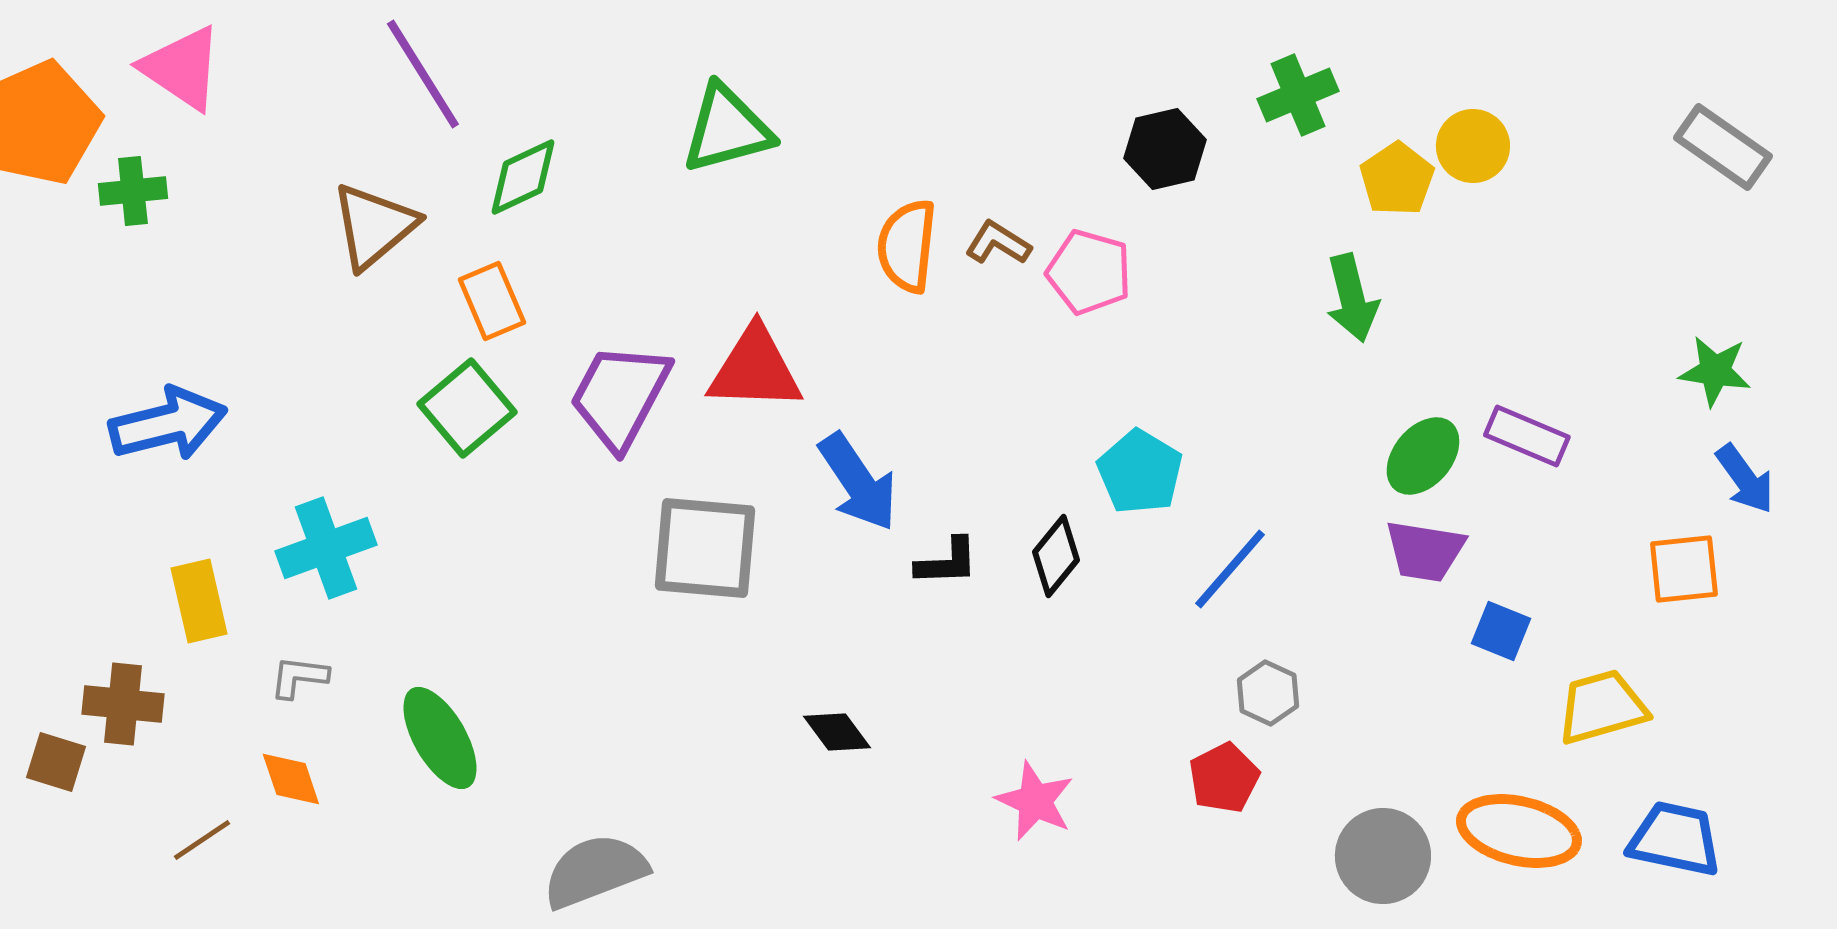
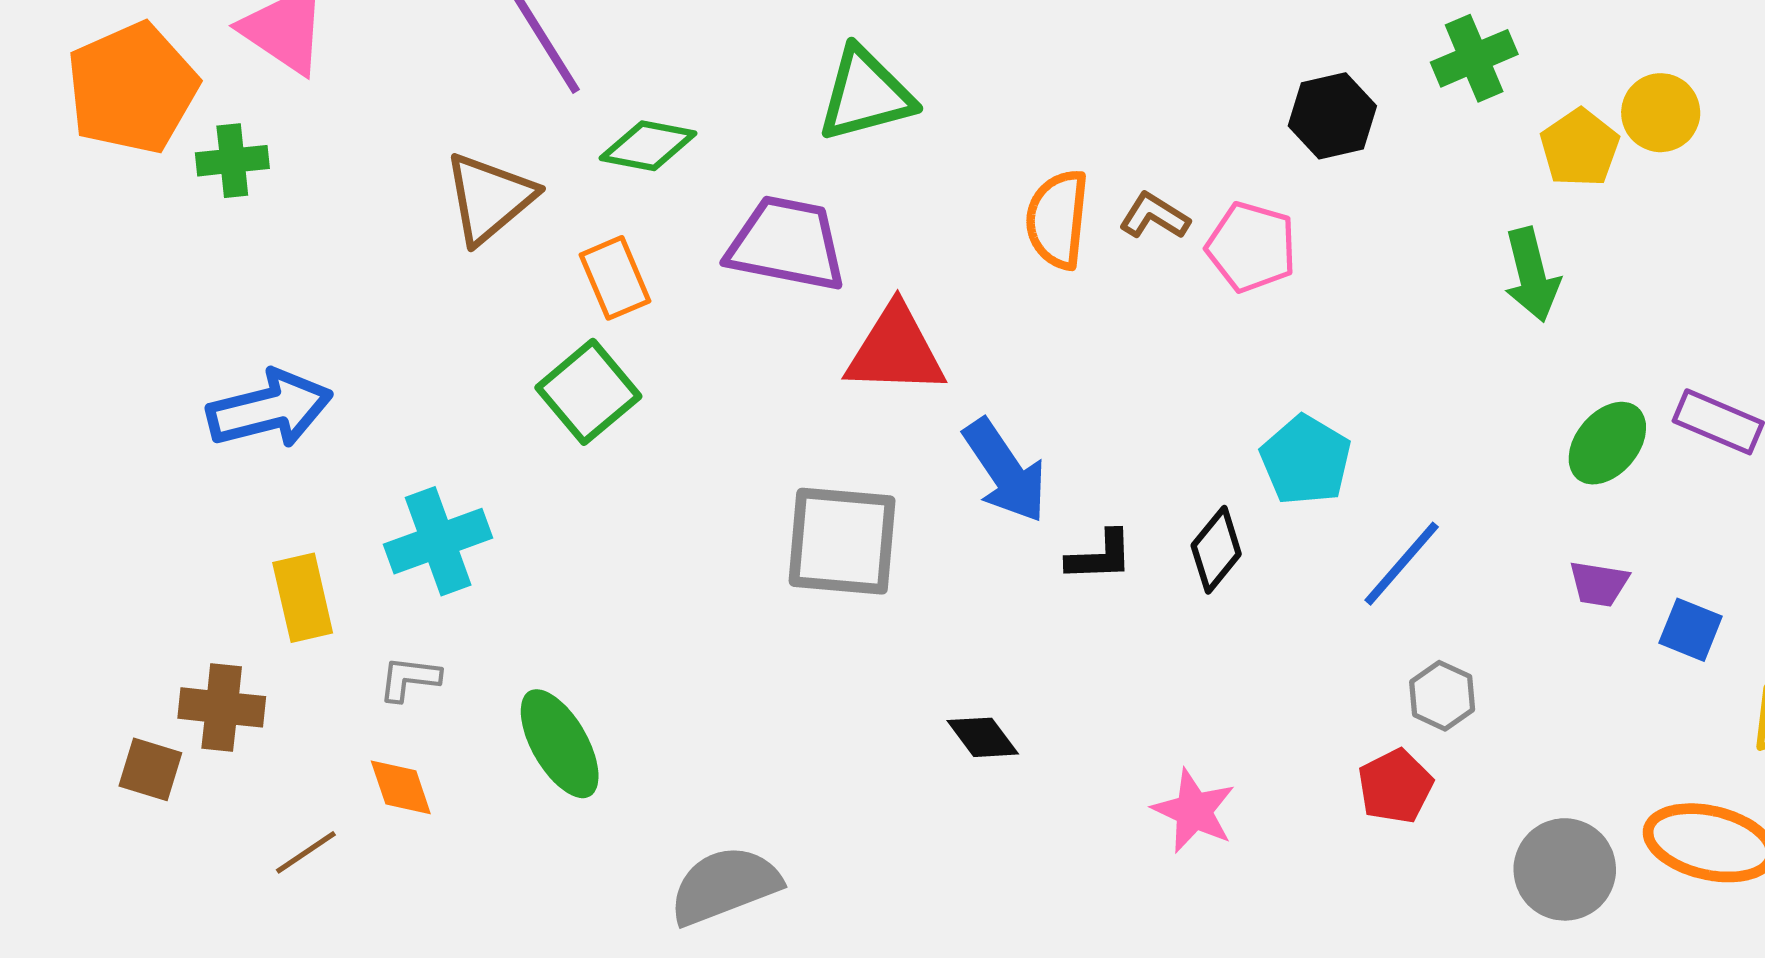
green diamond: (523, 177) -> (648, 146), turned 36
purple trapezoid: (620, 396) -> (787, 244), moved, turned 73
purple trapezoid: (1425, 551) -> (1599, 584), moved, size x0.7

